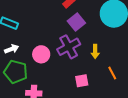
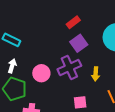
white arrow: (12, 49) -> (12, 66), turned -56

